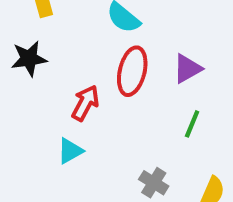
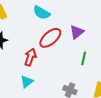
red ellipse: (132, 71) -> (50, 38), turned 45

